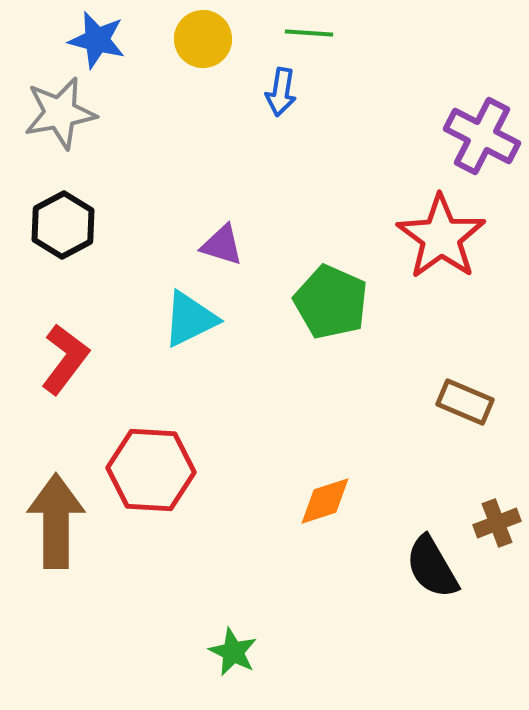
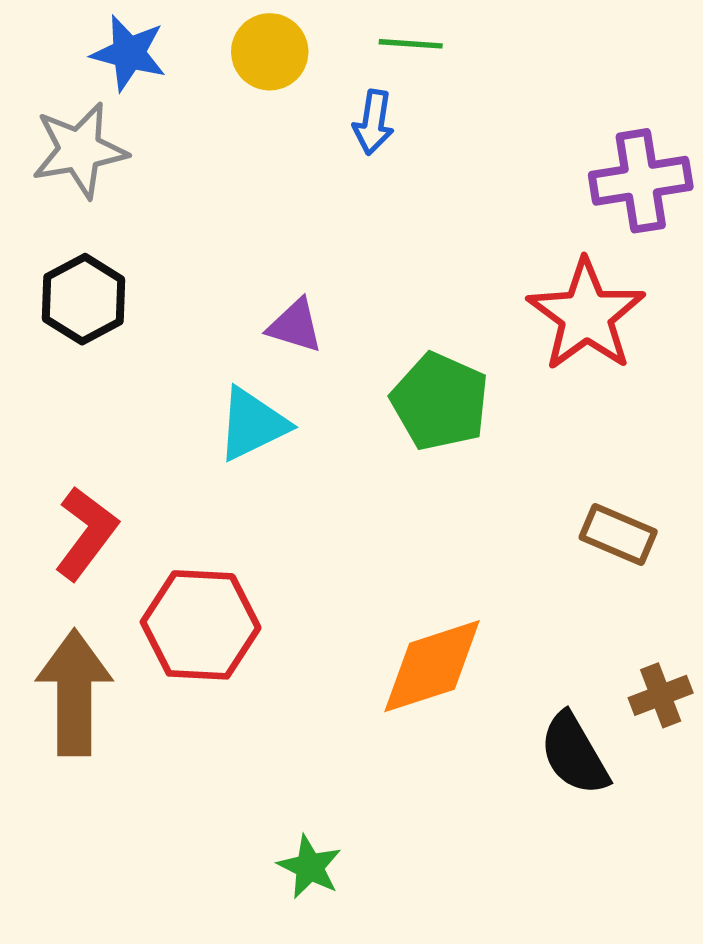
purple cross: (482, 136) -> (641, 181), turned -36
red L-shape: (65, 359) -> (86, 533), moved
orange diamond: (325, 501) -> (432, 666), size x1.5

